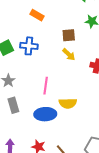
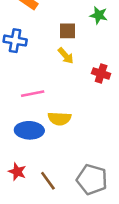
pink line: (46, 86) -> (33, 94), turned 66

